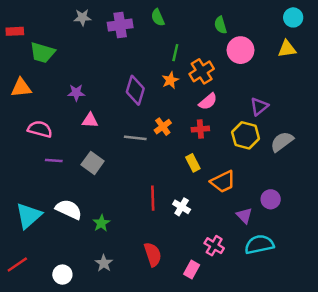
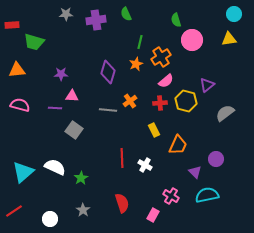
pink semicircle: (40, 129) -> (20, 105), moved
yellow hexagon: (246, 135) -> (186, 101), moved
purple line: (54, 160) -> (55, 108), moved
orange trapezoid: (223, 182) -> (178, 145), turned -40

